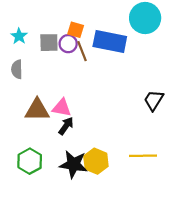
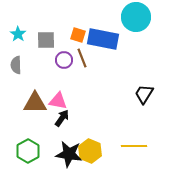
orange square: (76, 30) -> (78, 35), moved
purple circle: (68, 44) -> (64, 60), moved
brown line: (82, 51) -> (82, 58), moved

